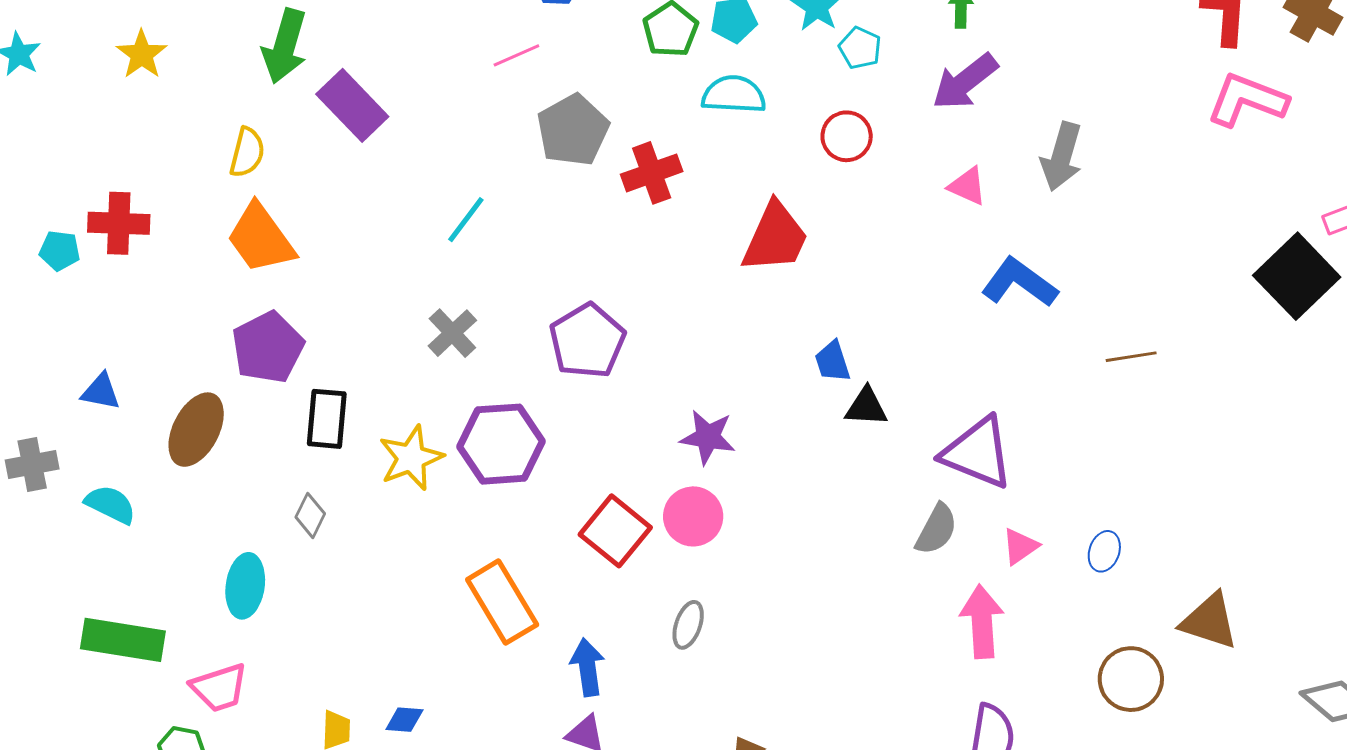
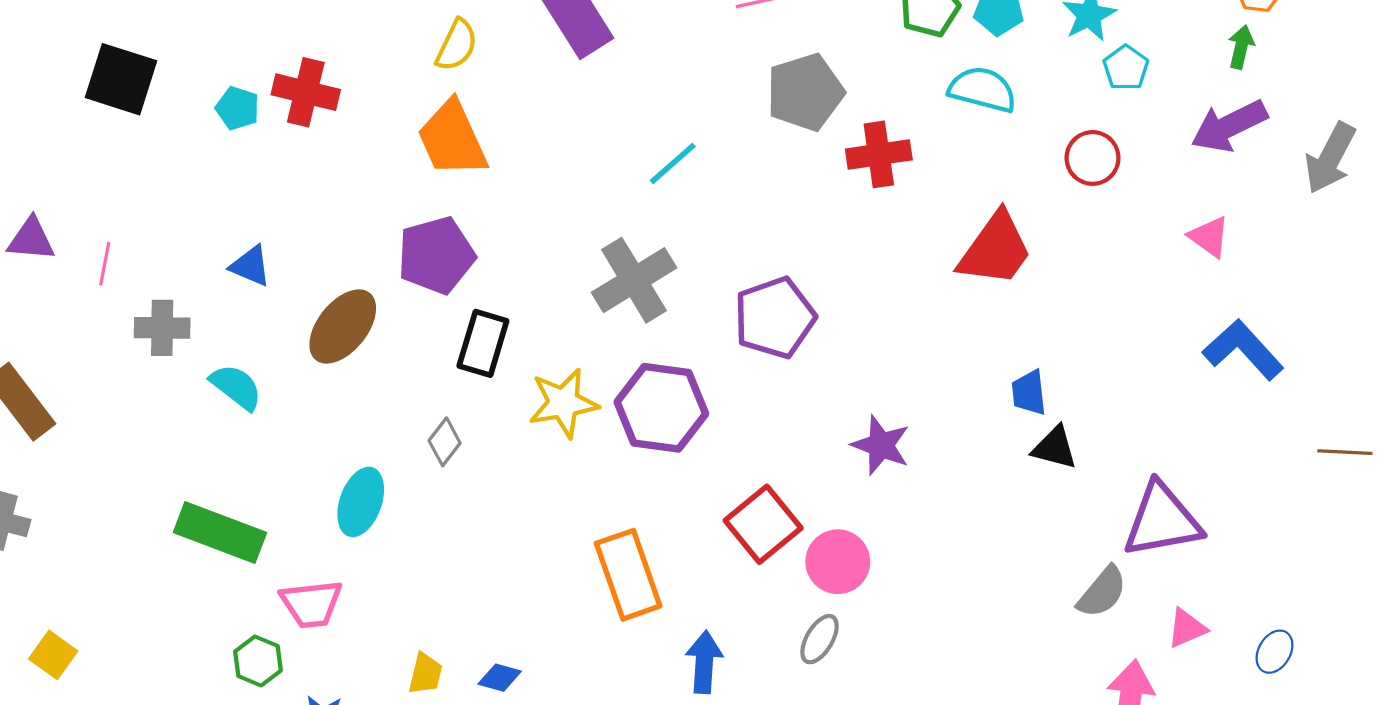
gray arrow: (1062, 157) -> (1330, 158), moved
gray cross: (452, 333) -> (634, 280), size x1.5
purple triangle: (978, 453) -> (1162, 520), turned -44
pink circle: (693, 516) -> (838, 562), moved

